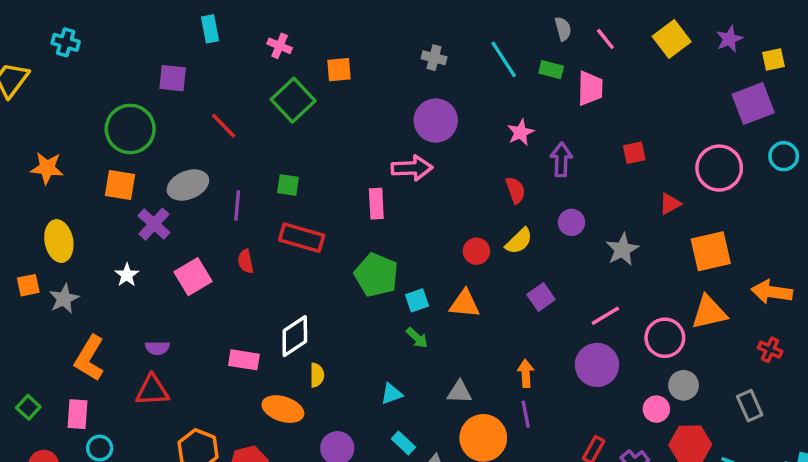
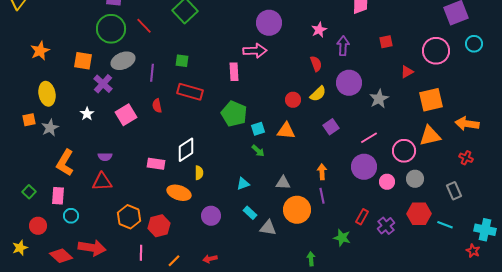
green circle: (130, 129) -> (111, 29), moved
orange star: (47, 168) -> (40, 51), turned -30
purple circle: (571, 222) -> (349, 83), size x1.6
pink circle: (656, 409) -> (387, 182), moved

